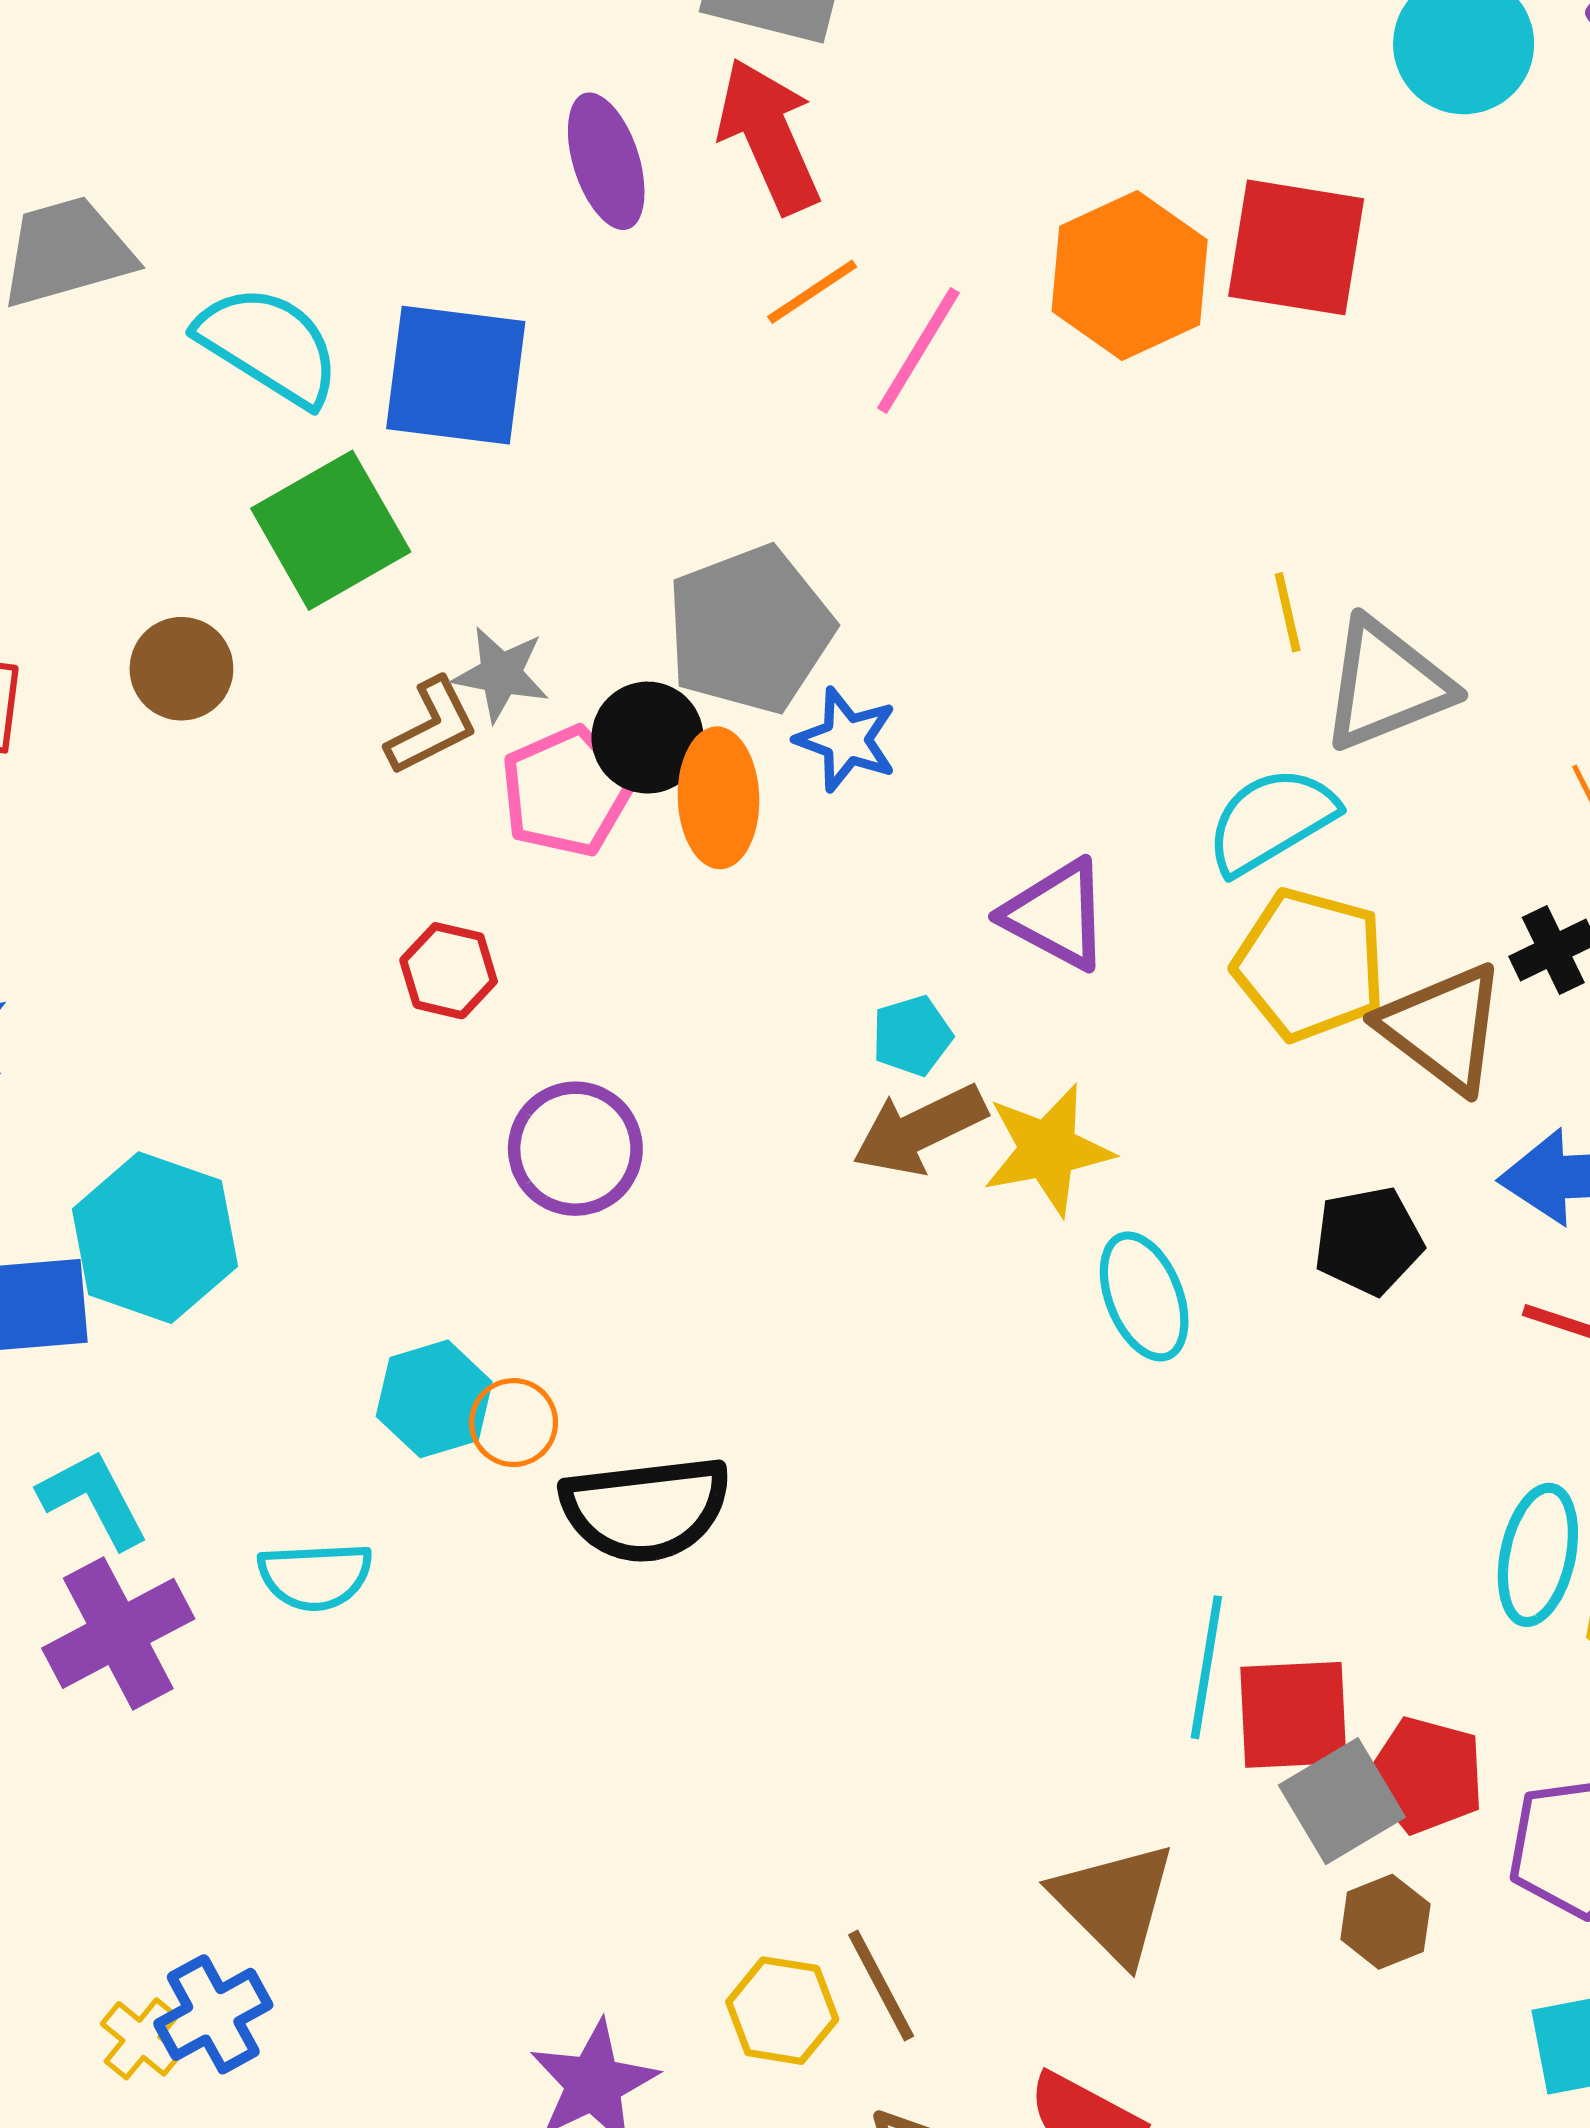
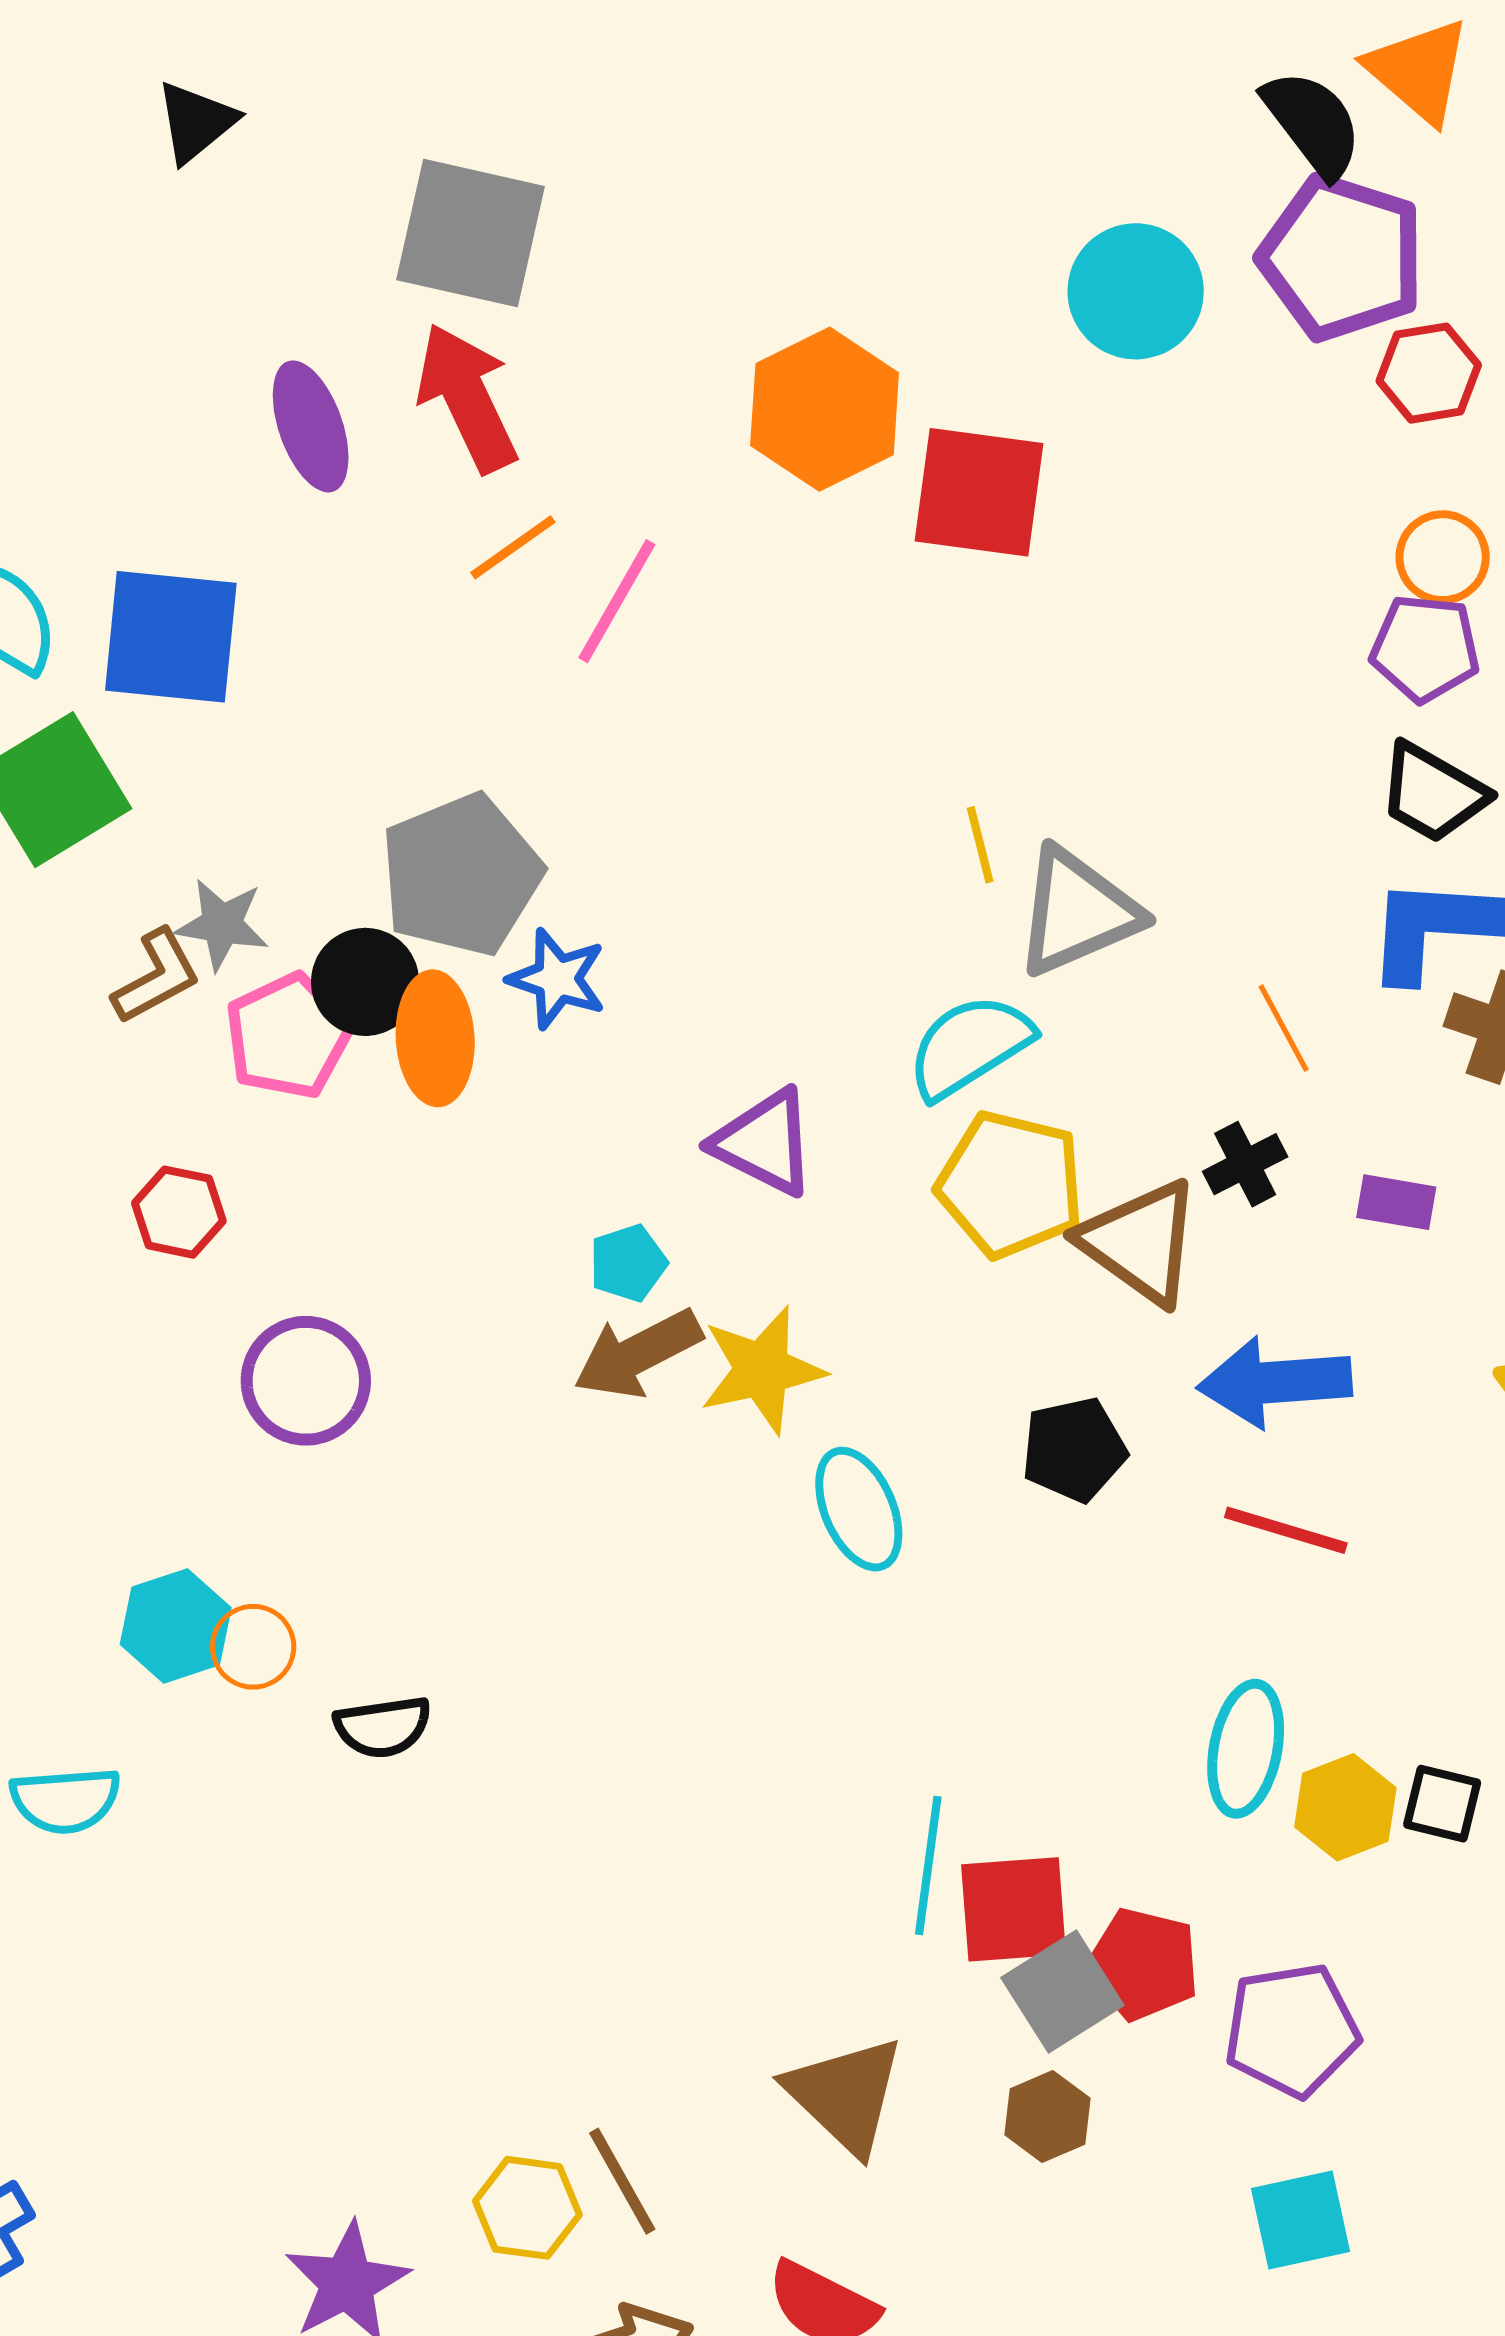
orange hexagon: (1130, 276) -> (825, 409), moved
black semicircle: (646, 1509) -> (383, 1727), size x0.6
brown hexagon: (1385, 1922) -> (1047, 2117), moved

